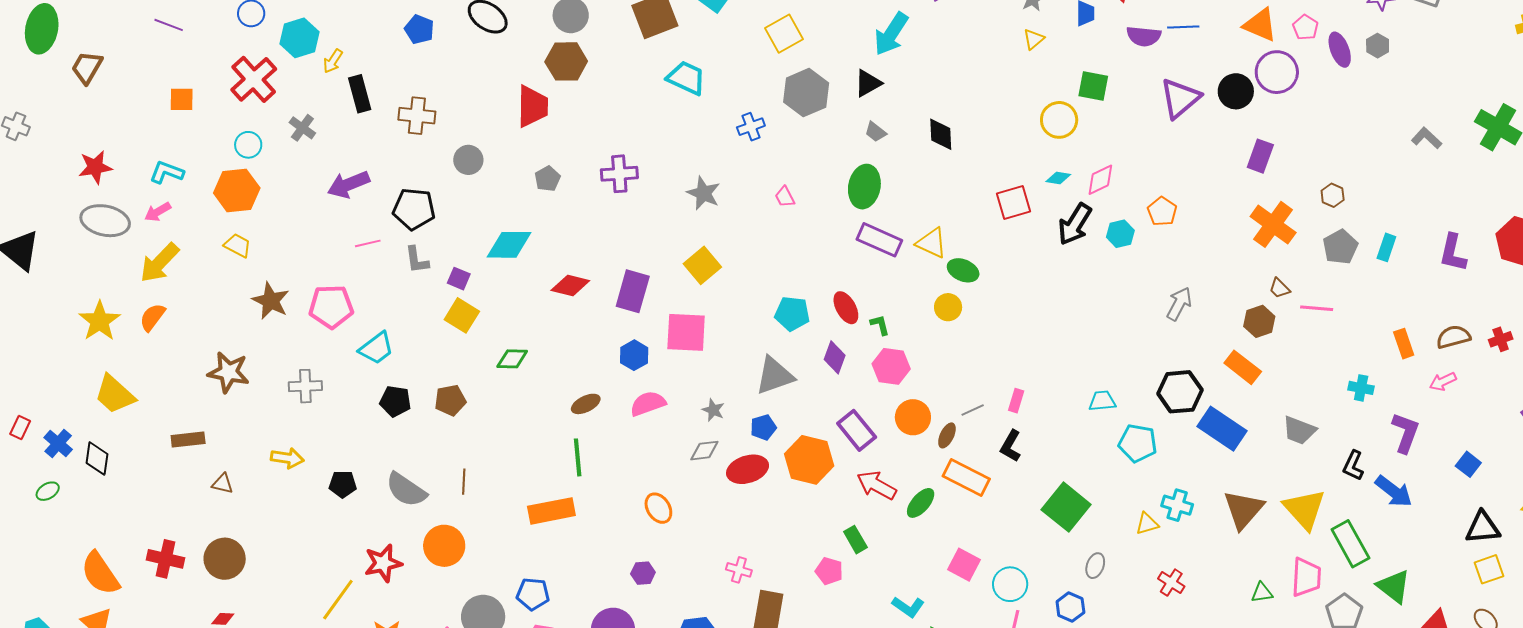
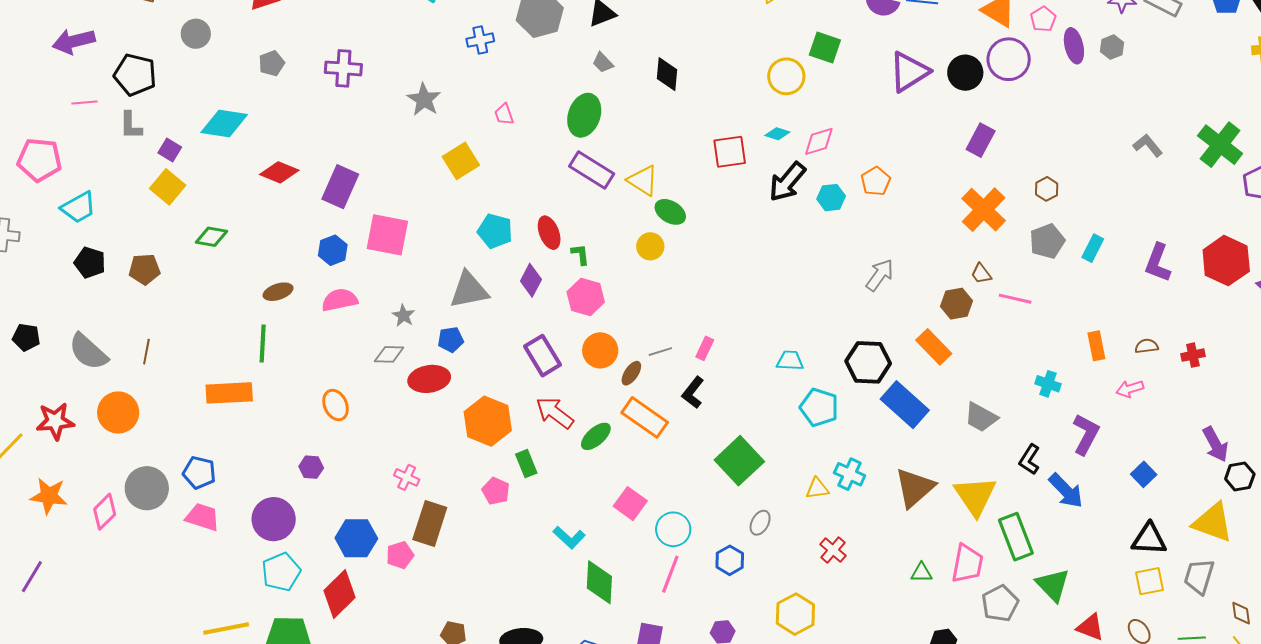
yellow square: (702, 265) -> (461, 161), moved
brown semicircle: (1453, 337) -> (1147, 346), size x0.7
orange hexagon: (809, 460) -> (488, 421), moved

